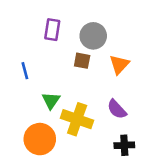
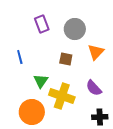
purple rectangle: (52, 30) -> (42, 24), turned -30
brown square: (82, 61) -> (66, 59), moved

